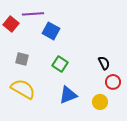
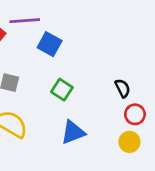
yellow circle: (100, 102) -> (129, 142), moved

